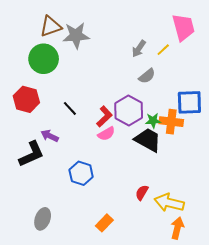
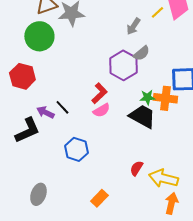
yellow line: (163, 50) -> (157, 12), moved
black line: (70, 108) -> (62, 107), moved
purple hexagon: (129, 110) -> (123, 65), moved

